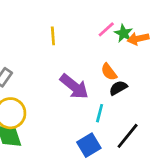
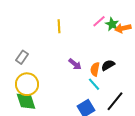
orange semicircle: (109, 72) -> (95, 69), moved, turned 48
purple arrow: (74, 87) -> (75, 64), size x0.6
cyan line: (100, 113) -> (94, 84), turned -56

